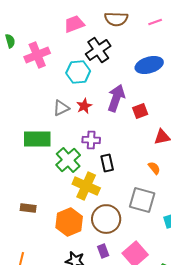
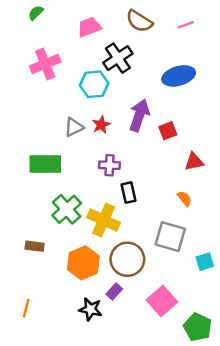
brown semicircle: (116, 19) -> (139, 21), turned 30
green semicircle: (10, 41) -> (36, 13), moved, turned -120
green cross: (68, 160) -> (67, 209), moved
purple rectangle: (103, 251) -> (114, 291), moved, turned 64

